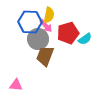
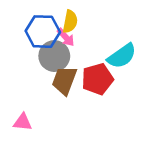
red pentagon: (68, 33) -> (97, 79), moved
cyan semicircle: (85, 39) -> (122, 56), size x1.5

